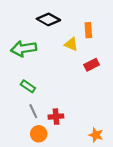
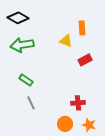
black diamond: (48, 19) -> (18, 18), moved
red cross: (56, 117) -> (78, 103), moved
orange circle: (39, 134) -> (65, 124), moved

